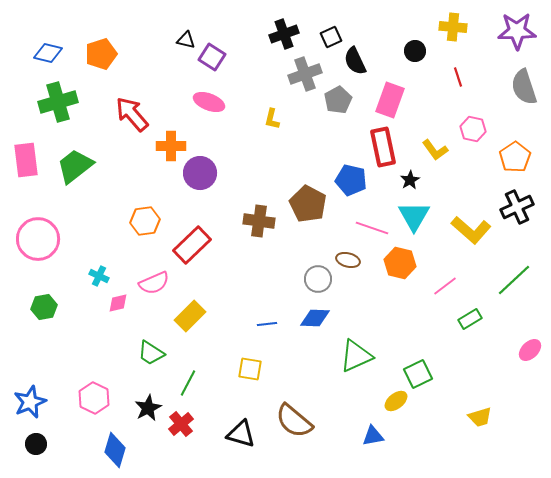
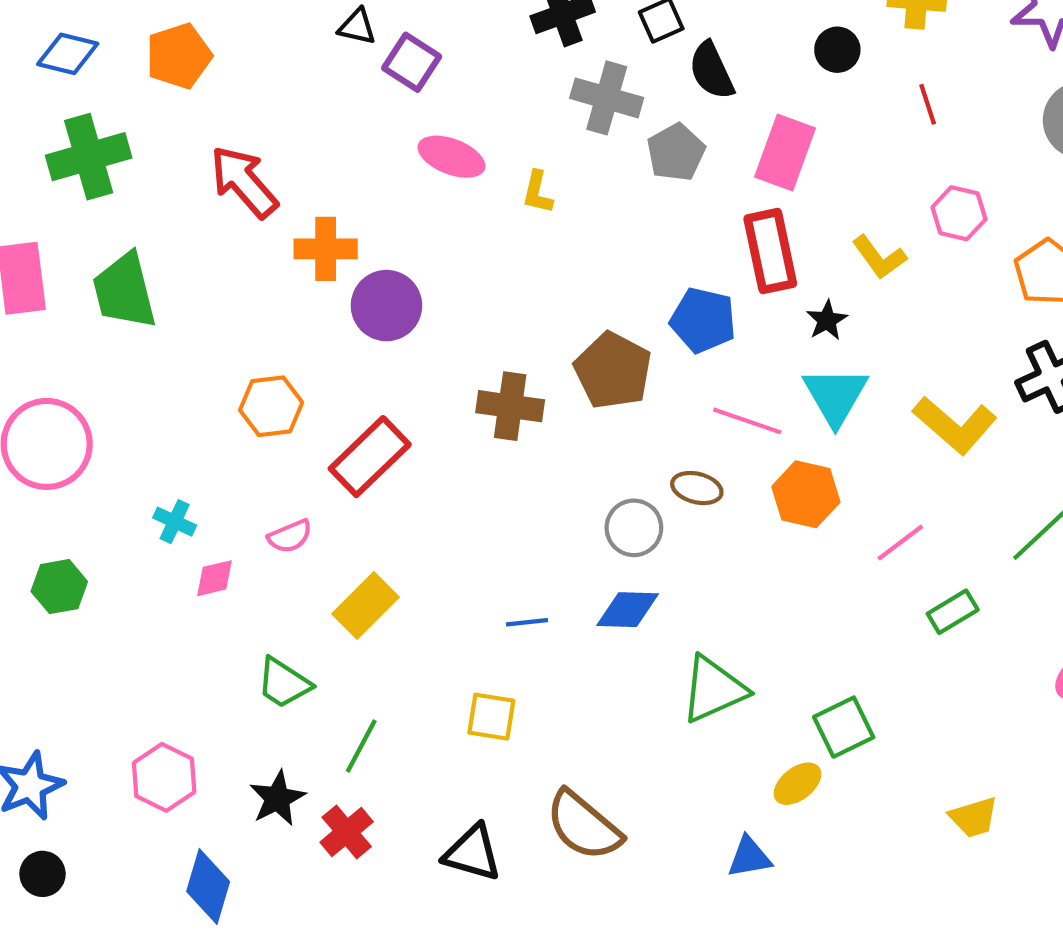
gray cross: (305, 74) -> (607, 98), turned 36
pink ellipse: (209, 102) -> (451, 157), moved
green trapezoid: (75, 166) -> (124, 291), turned -66
pink semicircle: (154, 283) -> (290, 536), size x0.7

